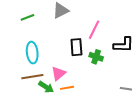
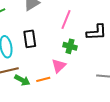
black rectangle: (76, 47) -> (30, 39), moved
pink triangle: (58, 73) -> (59, 66), moved

